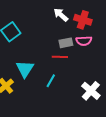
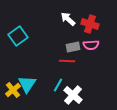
cyan triangle: (25, 69) -> (27, 84), moved
white cross: (91, 91) -> (73, 95), moved

